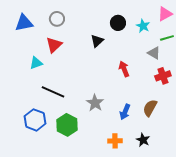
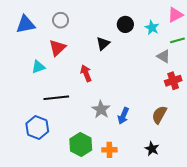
red arrow: (124, 69) -> (86, 73), moved
black line: (53, 92) -> (56, 98), turned -30
blue arrow: (125, 112) -> (123, 116), moved
green hexagon: (67, 125) -> (81, 144), moved
orange cross: (115, 141) -> (109, 150), moved

